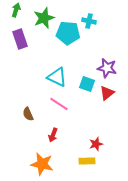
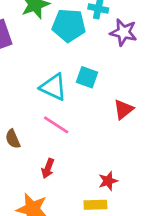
purple star: (107, 68) -> (123, 32), moved
cyan square: (87, 84) -> (87, 77), moved

